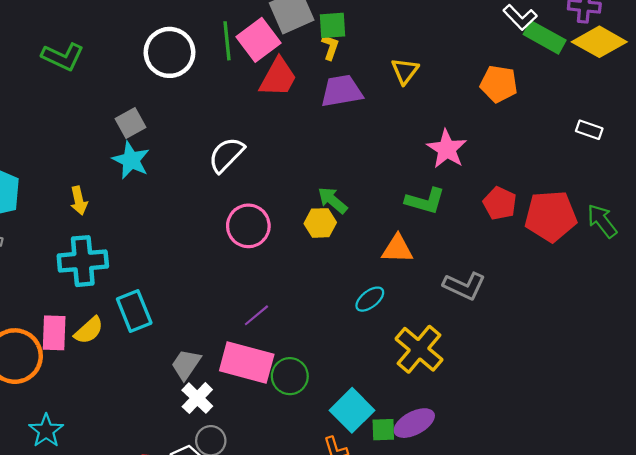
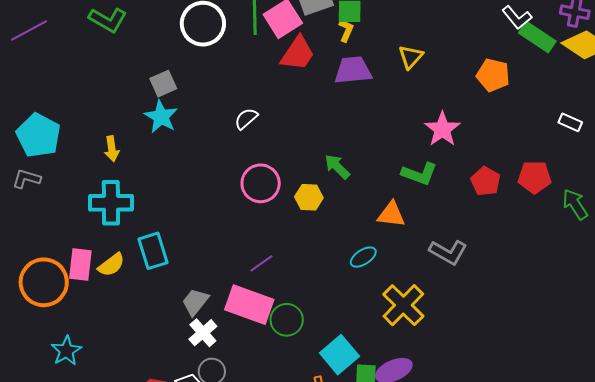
white semicircle: (226, 155) -> (246, 119), size x0.7
red pentagon: (551, 216) -> (534, 177), moved, size x0.7
yellow hexagon: (320, 223) -> (309, 197), moved

